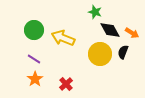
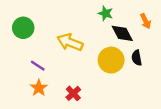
green circle: (34, 30) -> (23, 28), moved
orange arrow: (132, 33) -> (146, 21), moved, turned 32
black semicircle: (123, 52) -> (137, 58), turned -32

